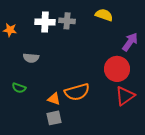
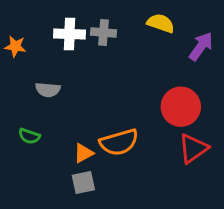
purple arrow: (130, 42) -> (201, 46), moved
orange triangle: (54, 99) -> (83, 153), turned -48

